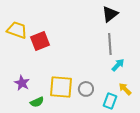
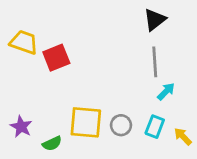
purple star: (22, 83) -> (21, 127), moved
yellow arrow: (125, 89) -> (183, 136), moved
cyan rectangle: (110, 101) -> (155, 127), moved

